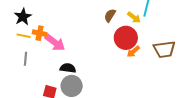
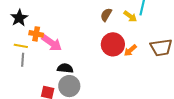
yellow line: (24, 36) -> (21, 46), moved
red circle: (126, 38) -> (113, 44), moved

